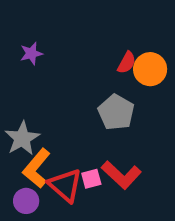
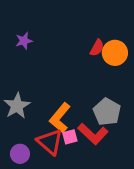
gray pentagon: (116, 112) -> (107, 112), moved
orange L-shape: (37, 168) -> (60, 118), moved

